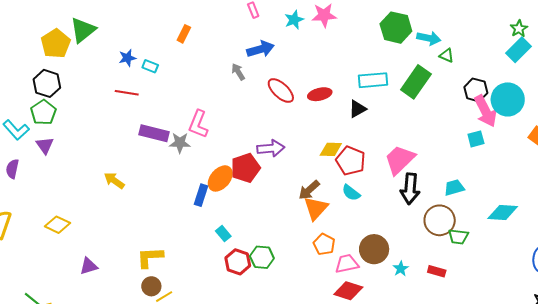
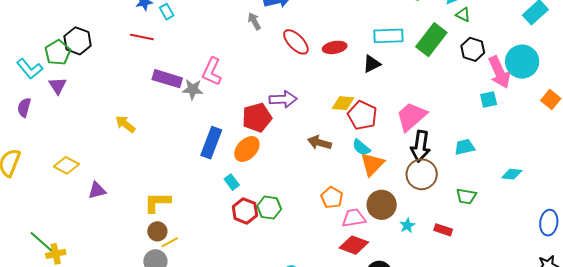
cyan rectangle: (150, 66) -> (167, 12), turned 35
black hexagon: (47, 83) -> (78, 41), moved
black hexagon: (476, 90) -> (473, 49), moved
orange ellipse: (220, 178) -> (247, 149), moved
brown arrow: (309, 190) -> (319, 143), turned 55
blue rectangle: (201, 195) -> (211, 143), size x1.4
orange triangle: (316, 208) -> (372, 164), moved
cyan diamond: (503, 212) -> (512, 174), size x0.7
brown circle: (440, 220) -> (422, 174), moved
purple triangle: (89, 266) -> (97, 190), moved

